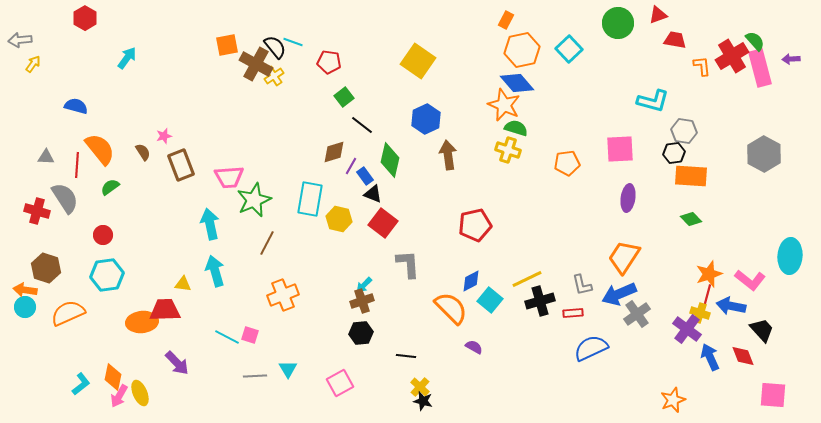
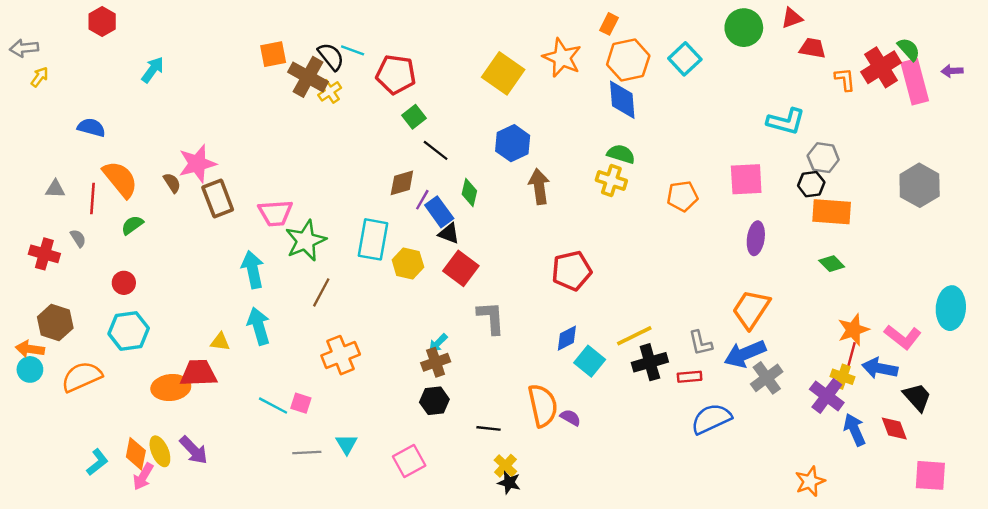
red pentagon: (329, 62) -> (396, 75), size x1.4
blue diamond: (517, 83) -> (622, 100), turned 36
orange star: (504, 105) -> (562, 58), moved
pink star: (164, 136) -> (197, 164), size x2.0
green diamond: (390, 160) -> (469, 193), size x0.7
blue rectangle: (365, 176) -> (439, 212), size x1.4
gray semicircle: (65, 198) -> (78, 238), size x0.5
orange semicircle: (451, 308) -> (543, 406), moved, turned 33
purple arrow: (177, 363) -> (194, 450), moved
yellow ellipse: (140, 393) -> (160, 451), moved

